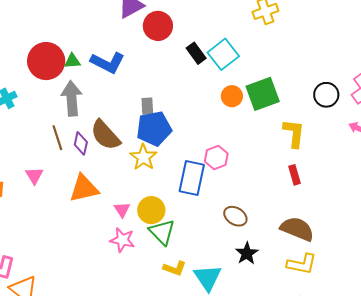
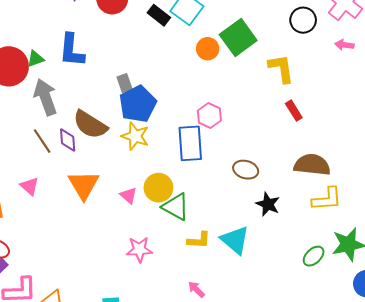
blue L-shape: (108, 63) -> (72, 50), turned 84
orange triangle: (84, 188) -> (84, 185), turned -32
pink star: (122, 240) -> (139, 249), moved

